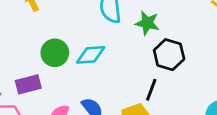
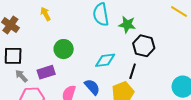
cyan diamond: (91, 55) -> (105, 60), moved

